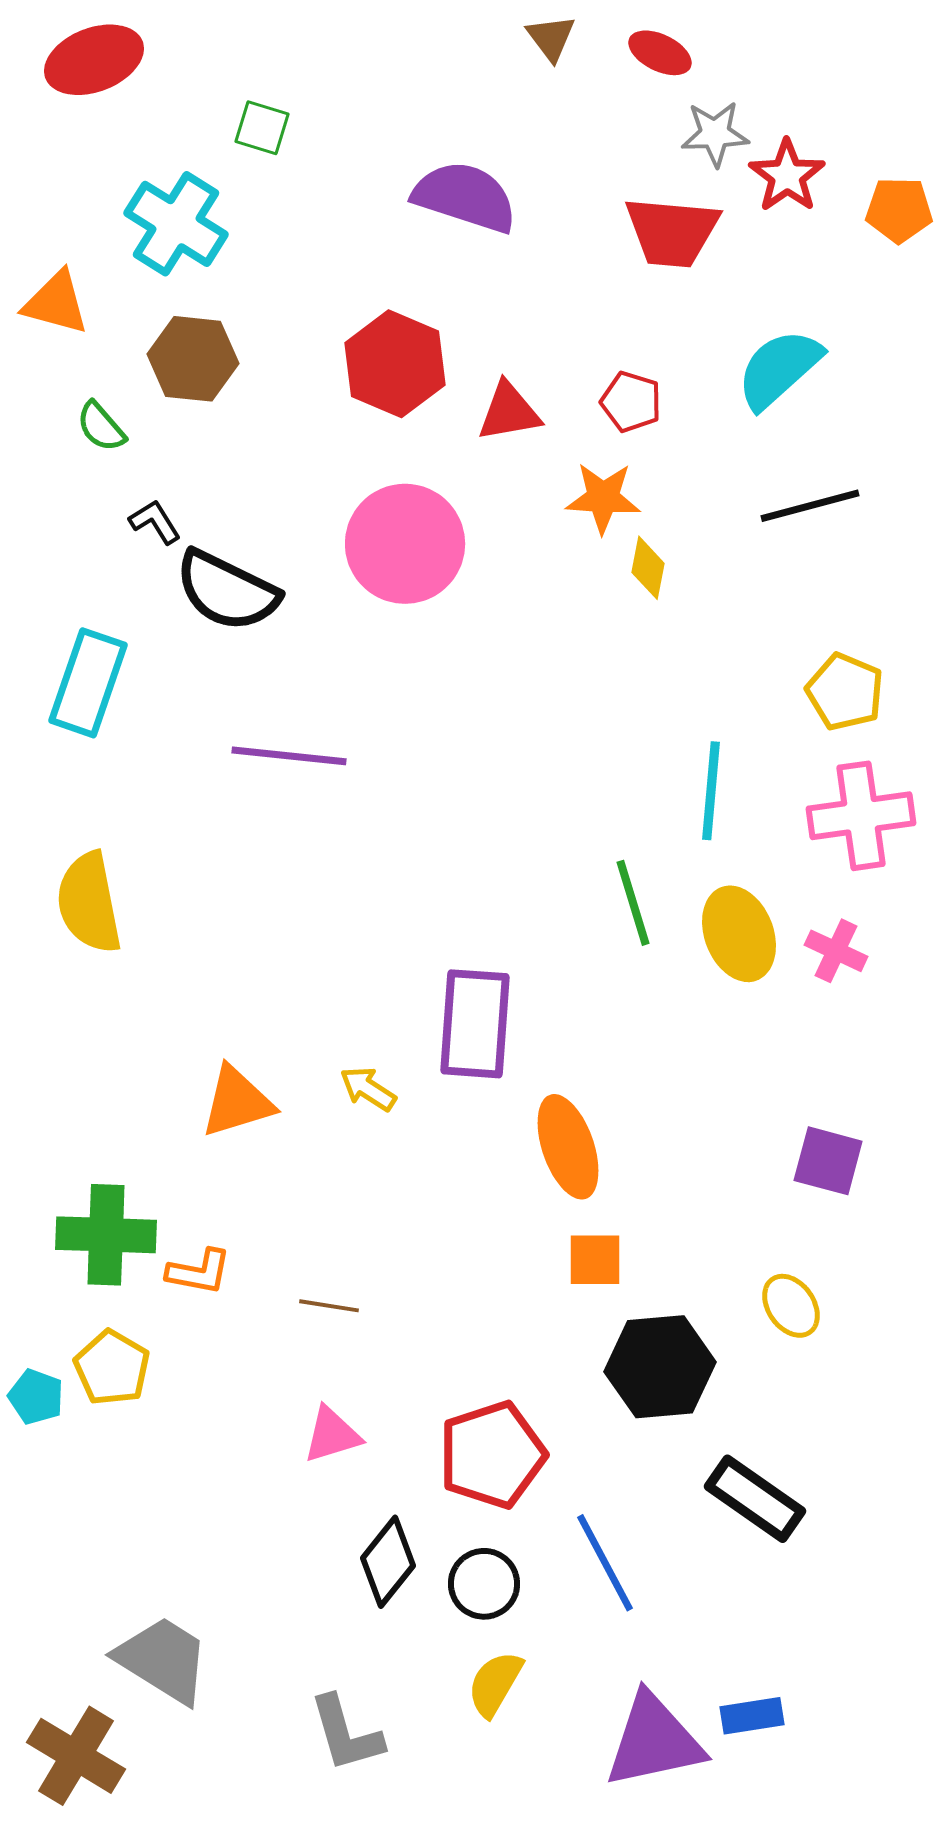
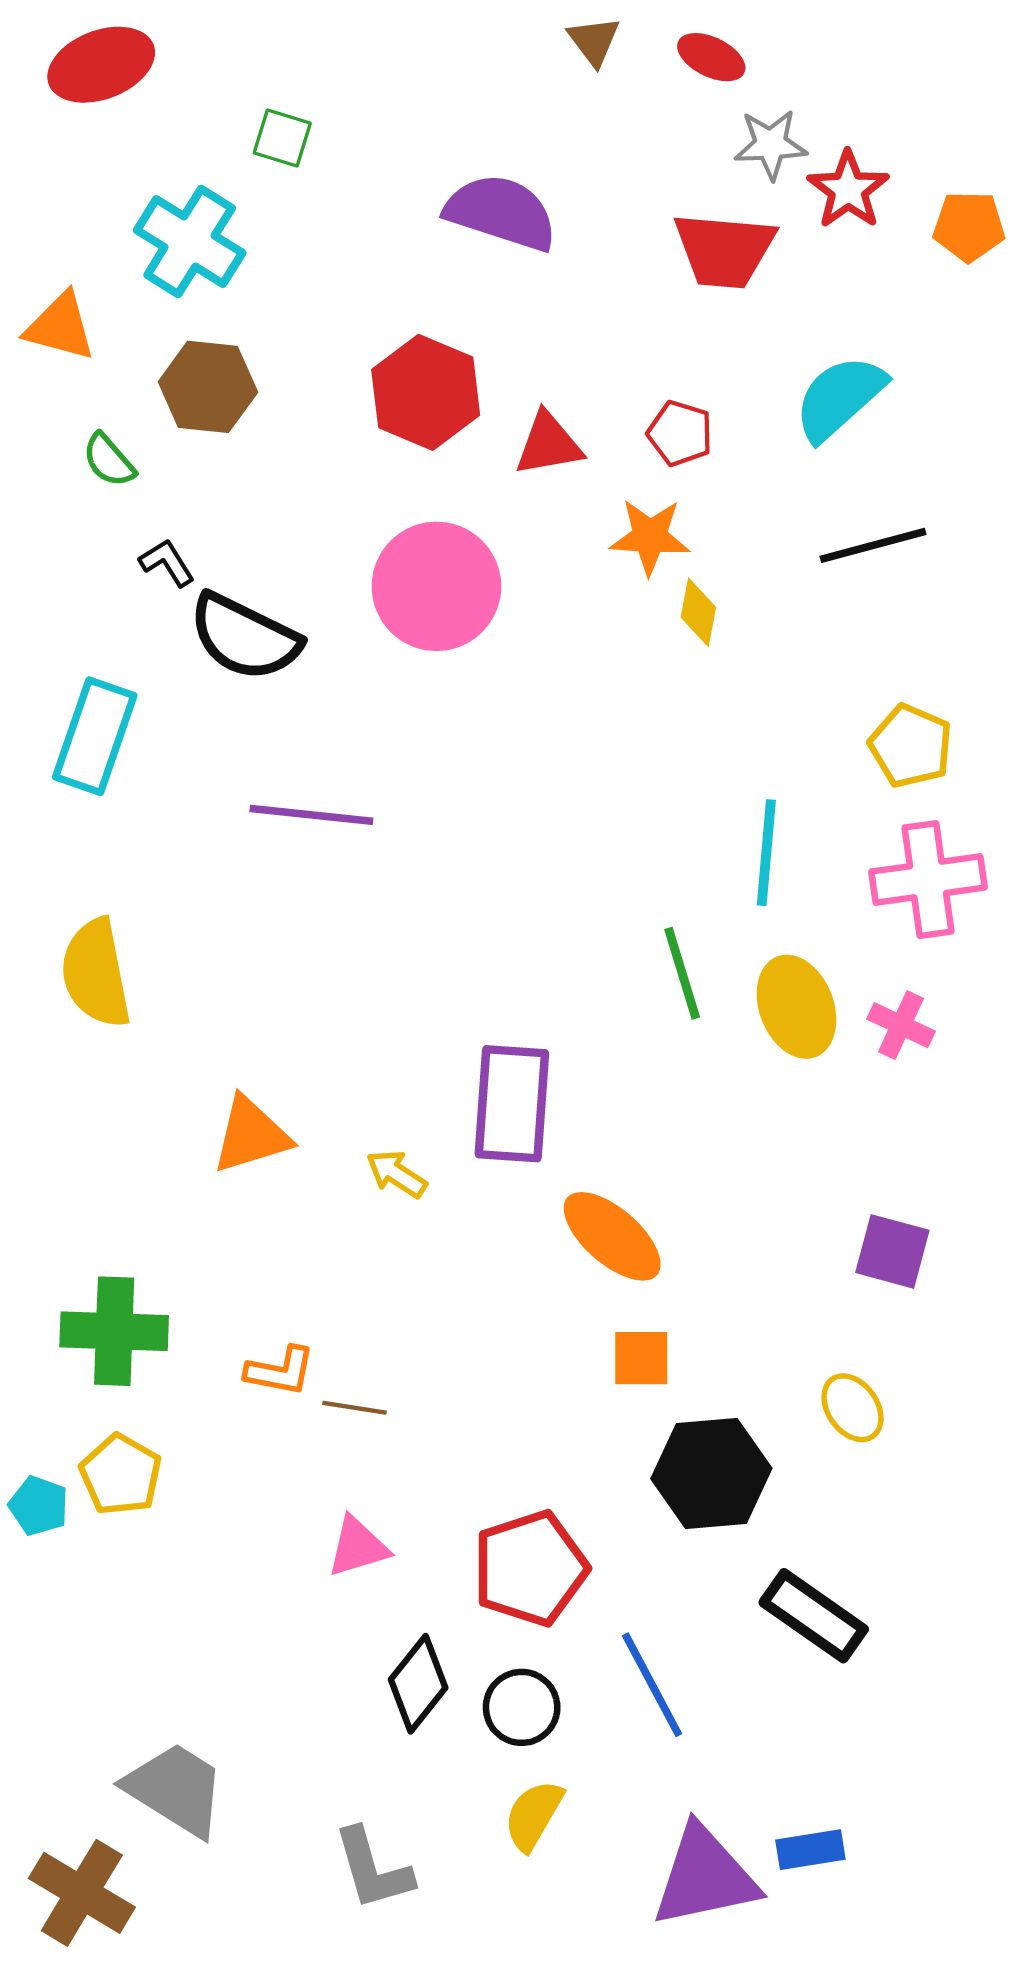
orange triangle: (237, 1102) -> (251, 1135), moved
orange ellipse: (568, 1147) -> (612, 1236), turned -30
orange L-shape: (199, 1272) -> (280, 1371), moved

